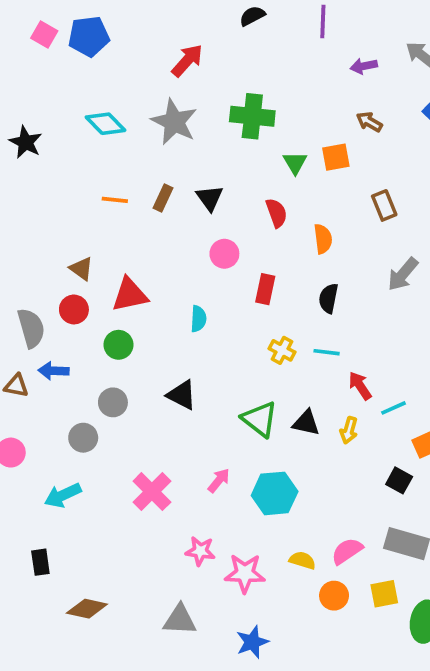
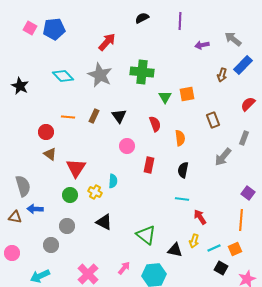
brown arrow: (369, 122) -> (222, 75), moved, turned -104
red triangle: (130, 295) -> (76, 168), turned -45
red circle: (74, 309) -> (46, 132), moved
yellow cross: (282, 350) -> (95, 192), moved
cyan line: (393, 408) -> (214, 248), moved
black triangle: (306, 423) -> (175, 250), moved

